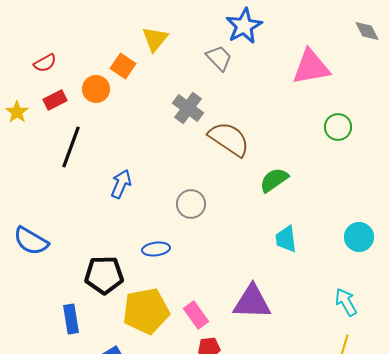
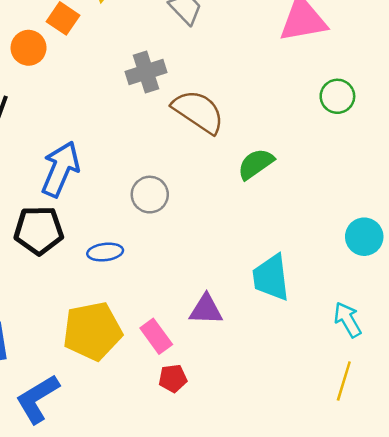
gray cross: (188, 108) -> (146, 72), turned 36
blue arrow: (121, 184) -> (60, 169), size x1.5
cyan trapezoid: (286, 239) -> (271, 278), moved, size x1.4
black pentagon: (104, 275) -> (39, 230), moved
purple triangle: (252, 302) -> (206, 309), moved, size x0.7

